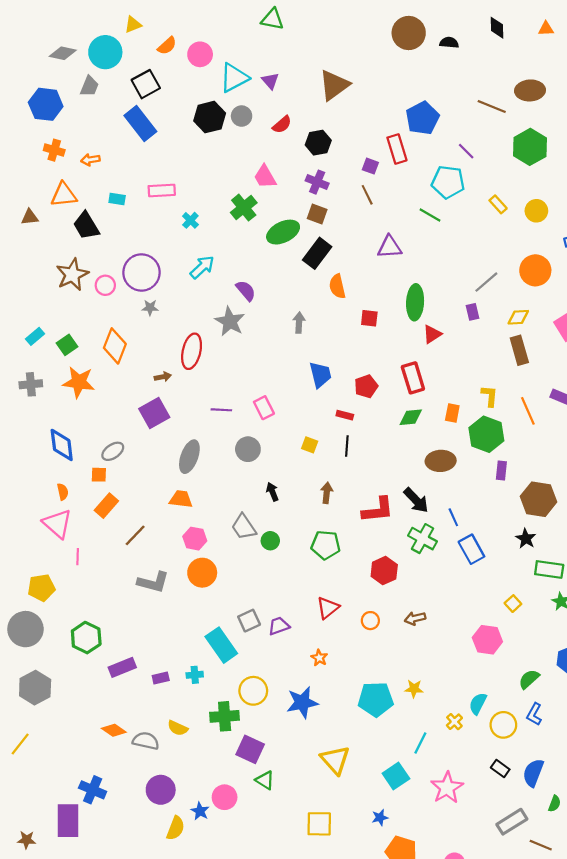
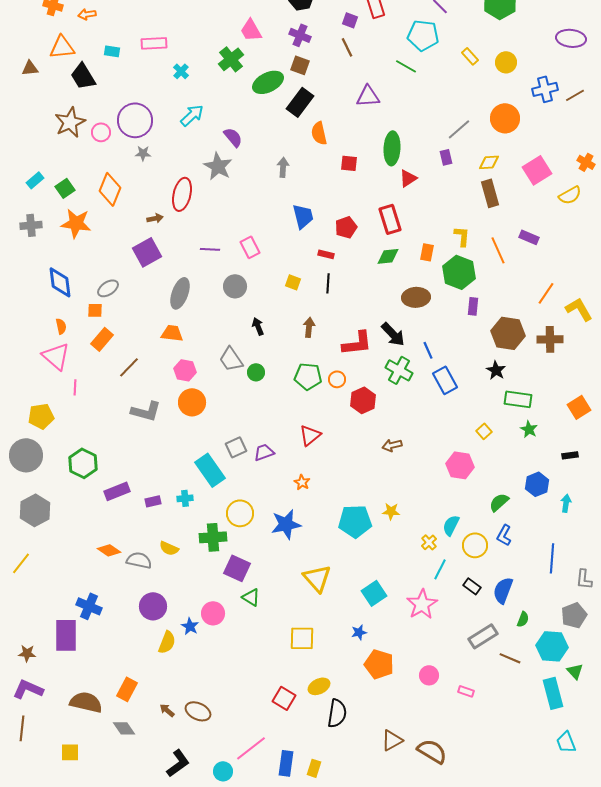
orange circle: (370, 621) -> (337, 379), moved
cyan line: (420, 743) -> (440, 569), moved

